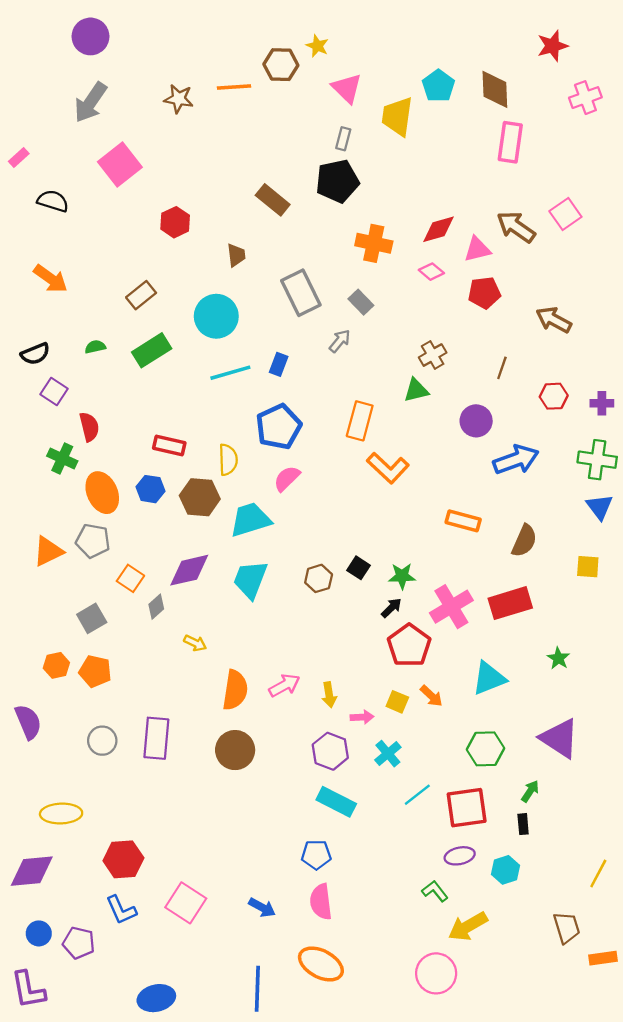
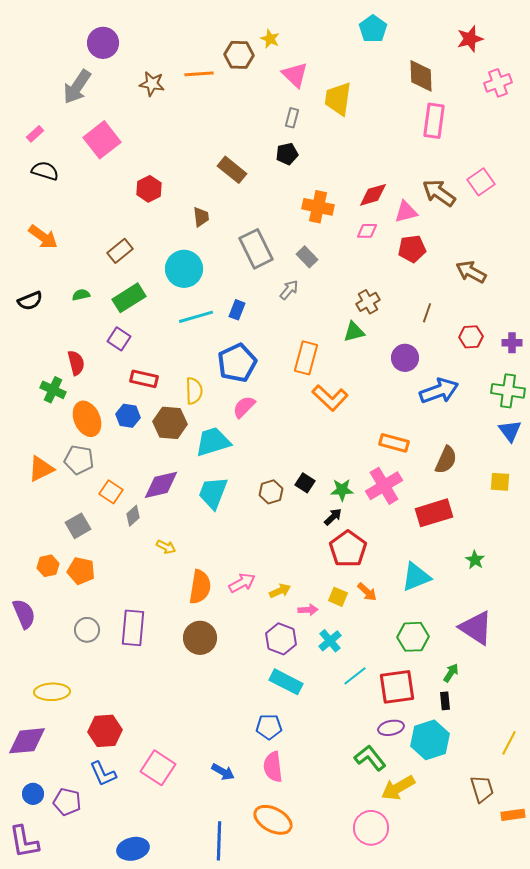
purple circle: (90, 36) -> (103, 43), moved
cyan pentagon: (438, 86) -> (373, 29), moved
pink rectangle: (19, 158) -> (35, 134), moved
black pentagon: (337, 181) -> (287, 154), size x0.6
pink diamond: (431, 272) -> (367, 231), turned -40
purple square: (54, 391) -> (119, 339), moved
pink cross: (451, 607) -> (384, 486), moved
yellow arrow: (329, 695) -> (280, 591), turned -105
cyan hexagon: (505, 870) -> (430, 740), size x1.6
green L-shape: (435, 891) -> (370, 758), size x1.4

